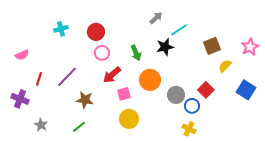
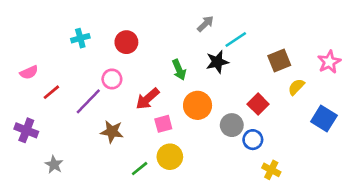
pink circle: (102, 53) -> (112, 79), moved
red line: (39, 79) -> (51, 92), moved, turned 32
red square: (206, 90) -> (258, 104), moved
green line: (79, 127) -> (140, 169), moved
yellow cross: (189, 129) -> (271, 170), moved

